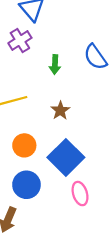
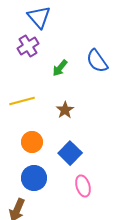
green arrow: (55, 65) -> (60, 68), turned 36
blue square: (66, 157) -> (70, 153), size x0.7

